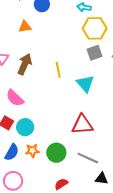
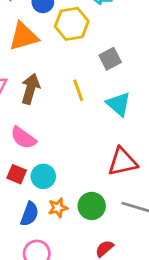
orange triangle: (25, 27) -> (24, 36), size x1.6
yellow hexagon: (95, 28) -> (72, 24), moved
gray square: (95, 53) -> (110, 59), moved

